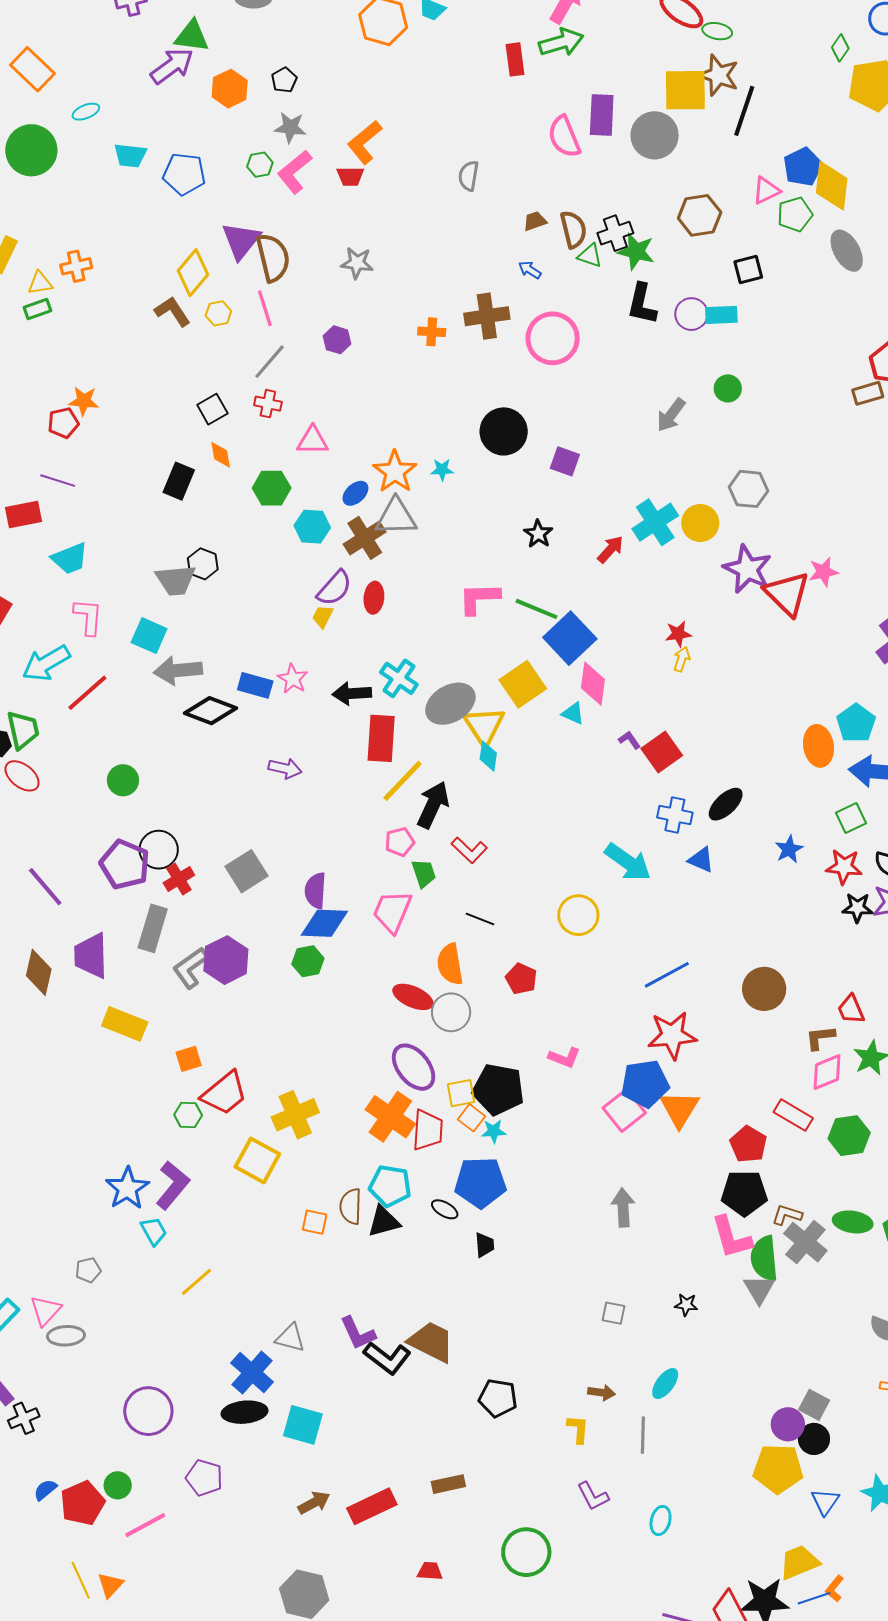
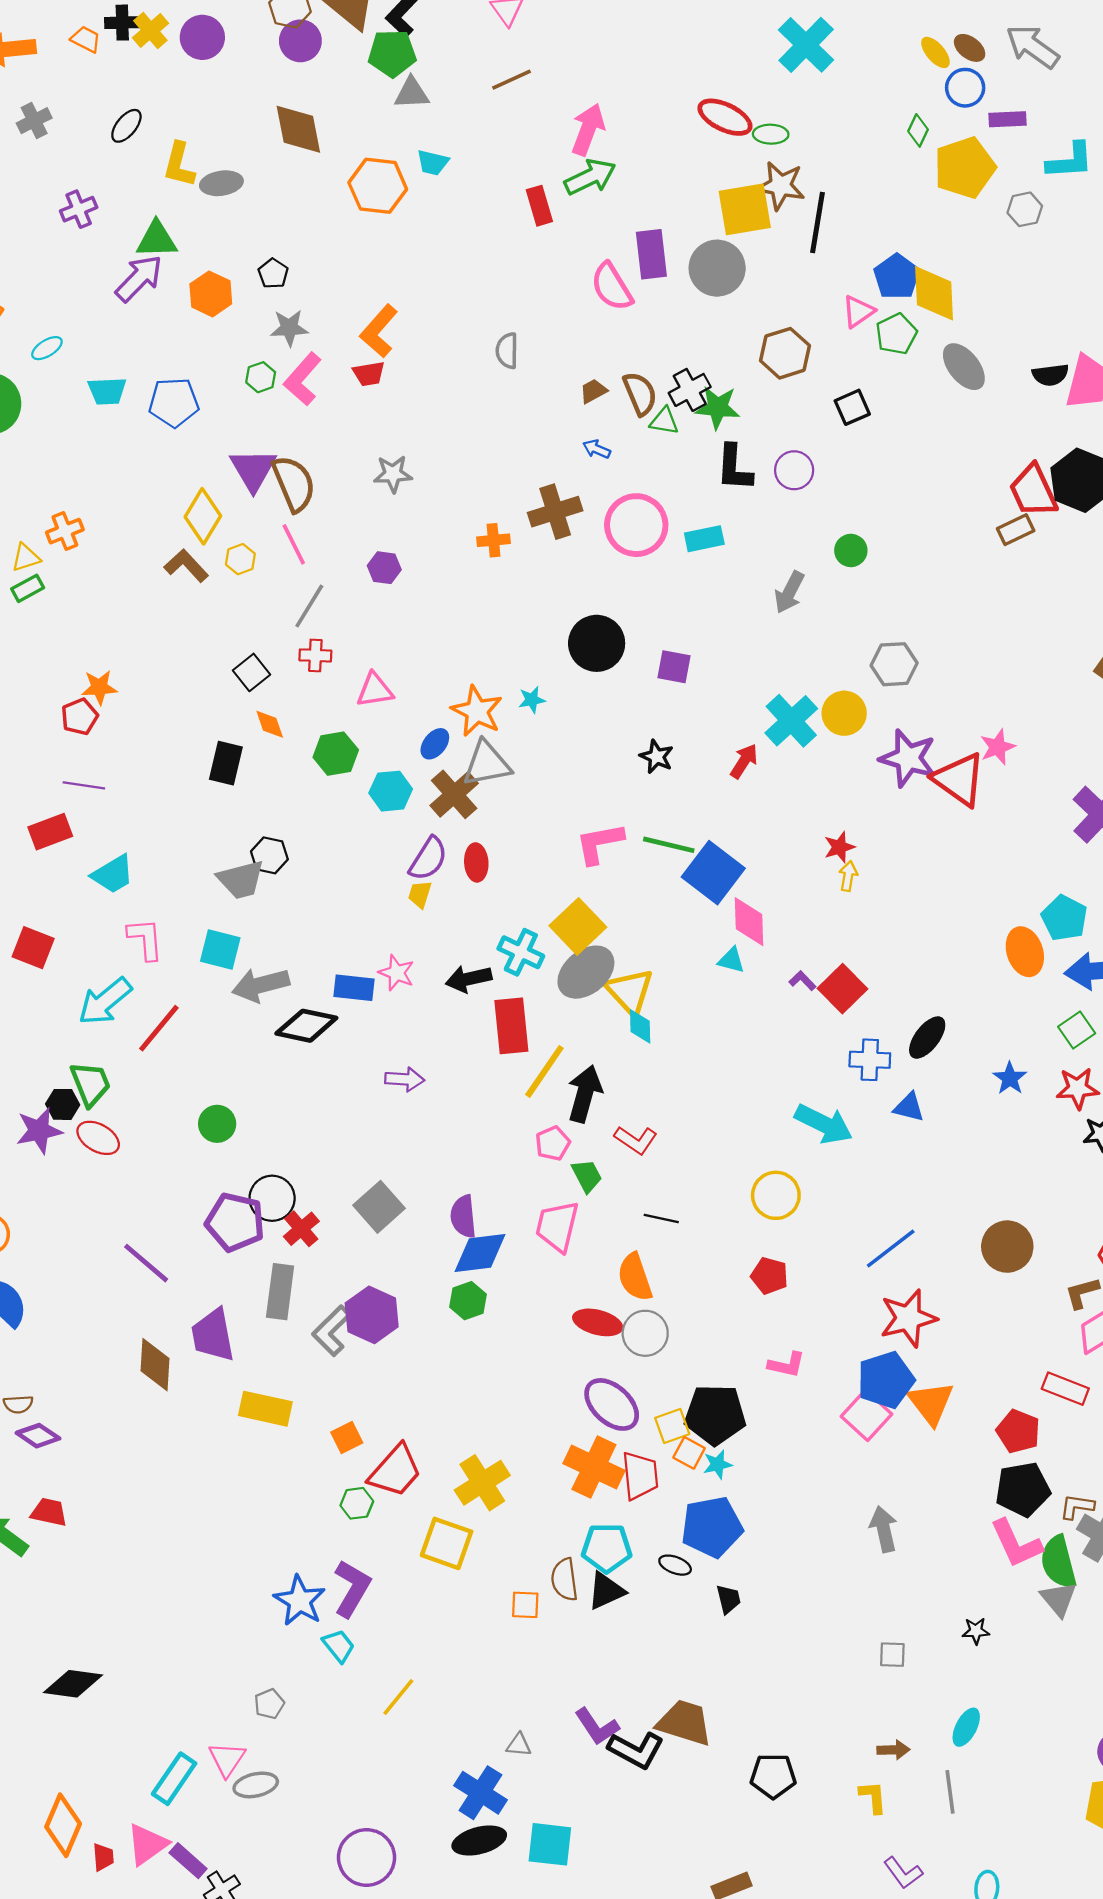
cyan rectangle: (721, 315) -> (704, 539), moved
yellow square: (523, 684) -> (578, 926), moved
red pentagon: (521, 979) -> (769, 1276), moved
gray triangle: (290, 1338) -> (519, 1745), size x0.7

